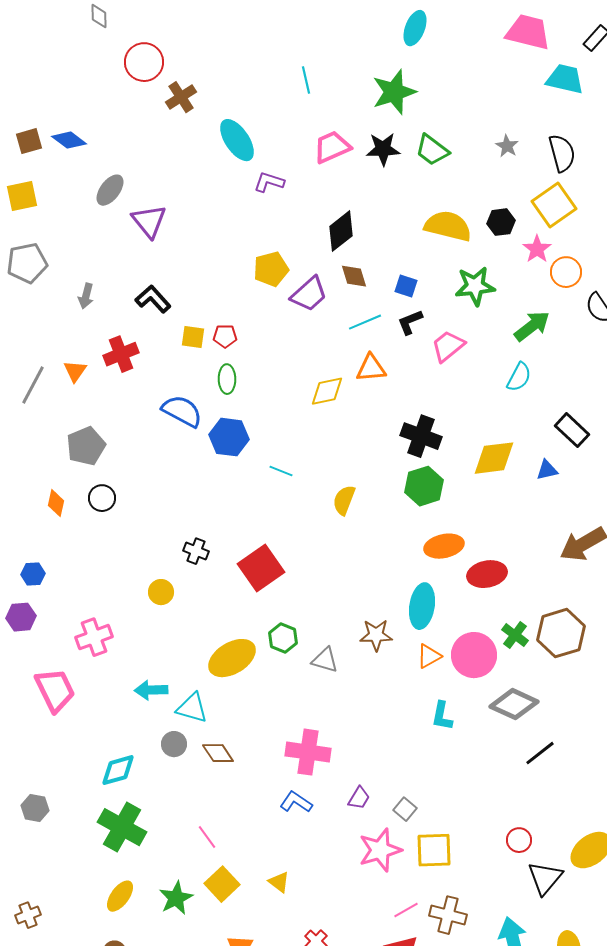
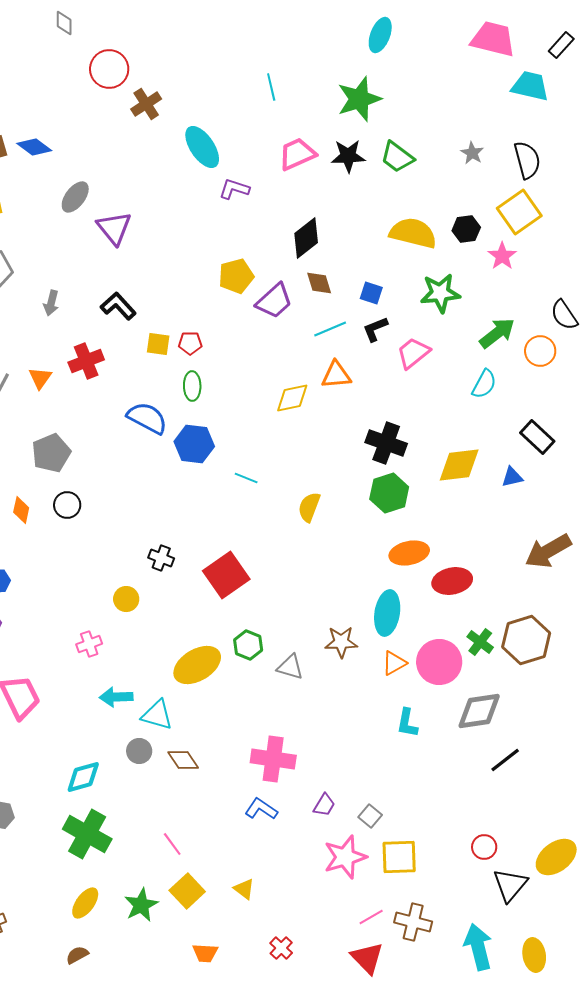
orange circle: (566, 272) -> (540, 351), moved
pink cross: (94, 637) -> (89, 644), moved, size x0.7
gray diamond: (514, 704) -> (479, 711), turned -33

